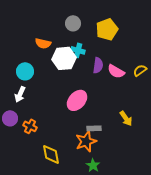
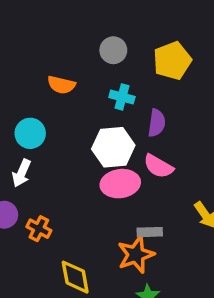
white hexagon: (64, 58) -> (113, 147), moved
pink semicircle: (116, 71) -> (158, 166), moved
pink ellipse: (77, 100) -> (120, 184), turned 40

